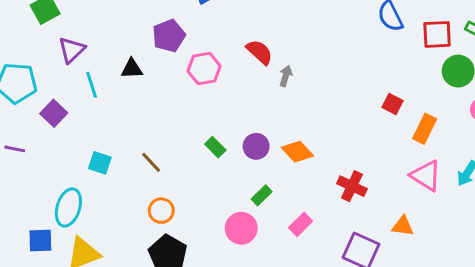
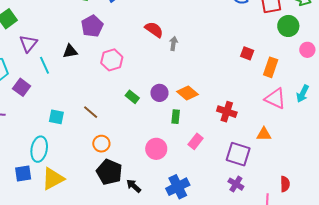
pink hexagon: (204, 69) -> (112, 60), moved
green rectangle: (262, 195) -> (176, 117), moved, turned -32

